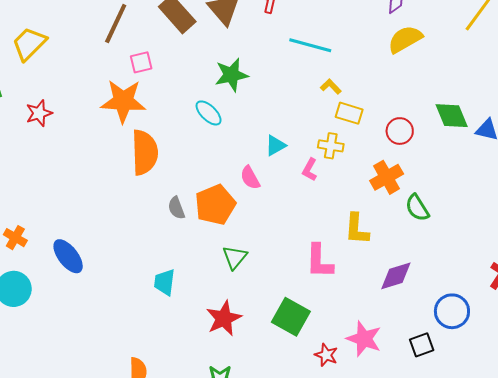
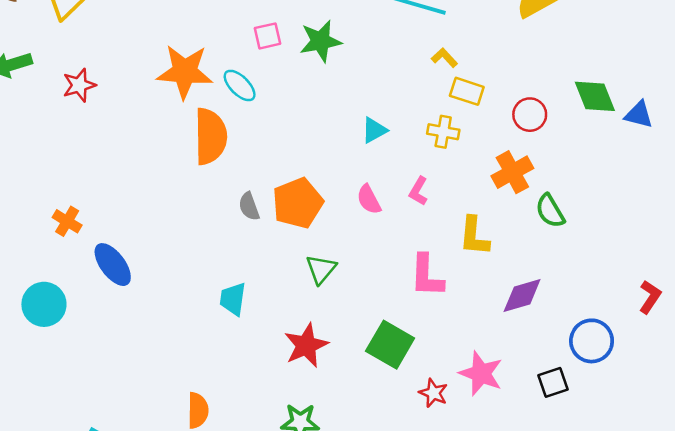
pink square: (141, 62) -> (268, 36), moved
cyan ellipse: (209, 113) -> (240, 85), moved
pink L-shape: (310, 170) -> (418, 191), moved
pink semicircle: (250, 178) -> (369, 199), moved
orange cross: (15, 238) -> (67, 221), moved

